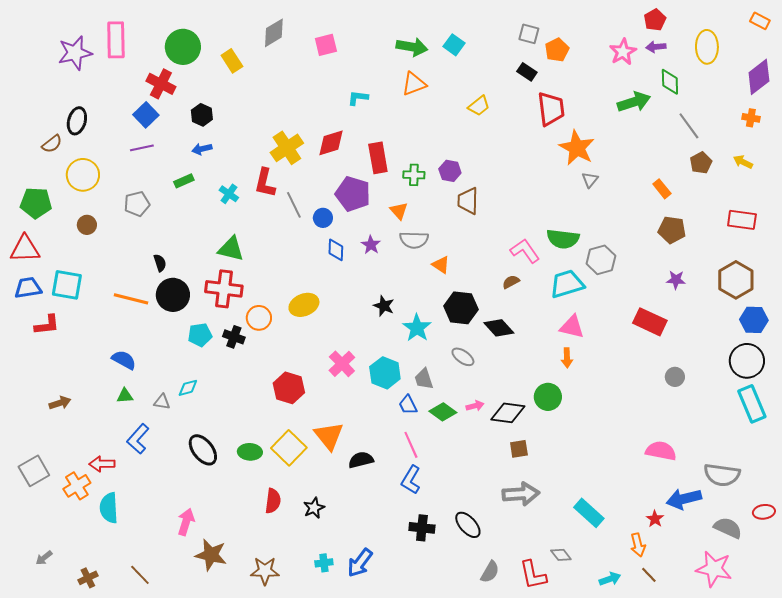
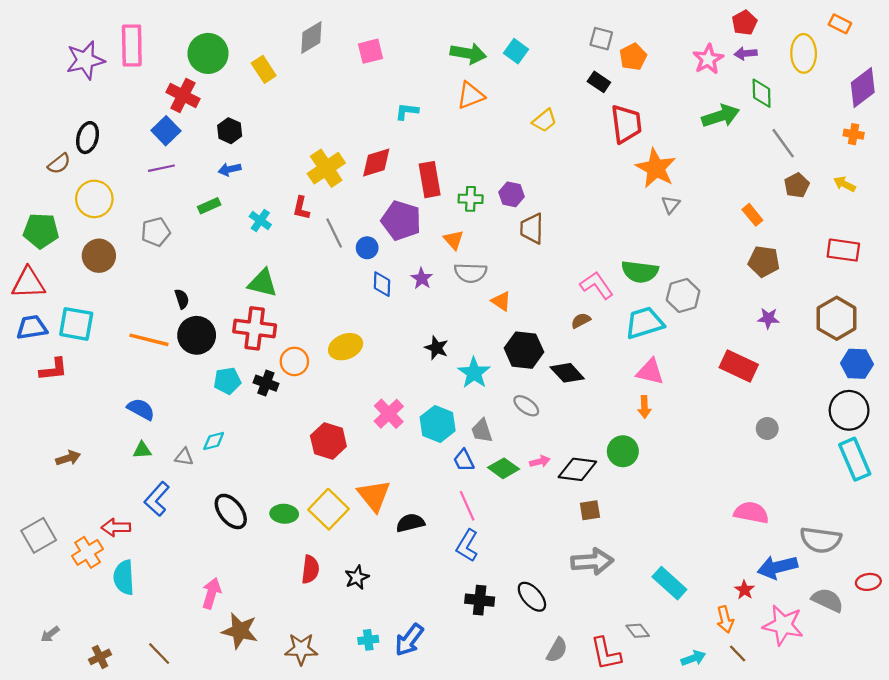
orange rectangle: (760, 21) -> (840, 24), moved
red L-shape: (265, 183) -> (301, 208), size x0.7
brown circle: (87, 225) -> (99, 256), size x1.5
pink star: (714, 569) -> (783, 625), moved

